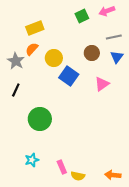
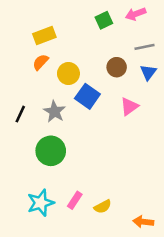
gray star: (16, 61) -> (55, 112), moved
cyan star: (32, 160) -> (41, 203), size x1.5
pink rectangle: (62, 167) -> (75, 200), moved, turned 56
yellow semicircle: (78, 176) -> (103, 207), moved, turned -40

